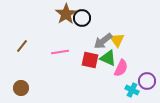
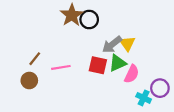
brown line: (22, 46) -> (35, 59), moved
pink line: (60, 52) -> (61, 67), moved
green triangle: (108, 58) -> (117, 63), turned -48
brown circle: (21, 88) -> (29, 80), moved

